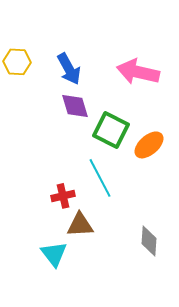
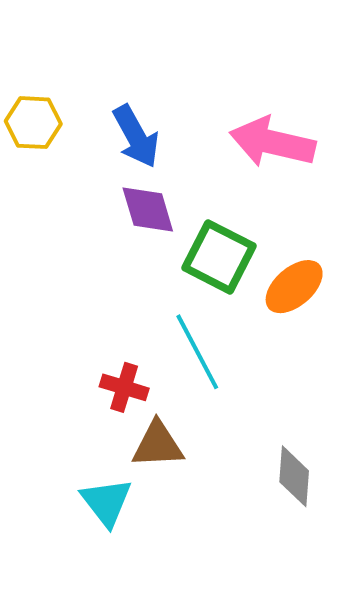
red cross: (63, 196) -> (124, 387), turned 30

